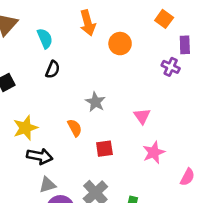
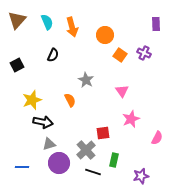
orange square: (164, 19) -> (120, 55), moved
orange arrow: (88, 23) -> (72, 27), moved
cyan semicircle: (45, 38) -> (47, 22), moved
purple rectangle: (185, 45) -> (156, 24), moved
red square: (104, 149) -> (103, 133), moved

